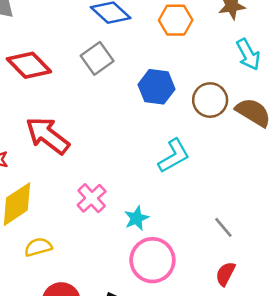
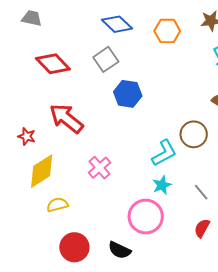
blue hexagon: (157, 87) -> (128, 94), moved
brown circle: (210, 100) -> (194, 134), moved
cyan L-shape: (174, 156) -> (164, 153), moved
cyan star: (136, 218) -> (162, 185), moved

